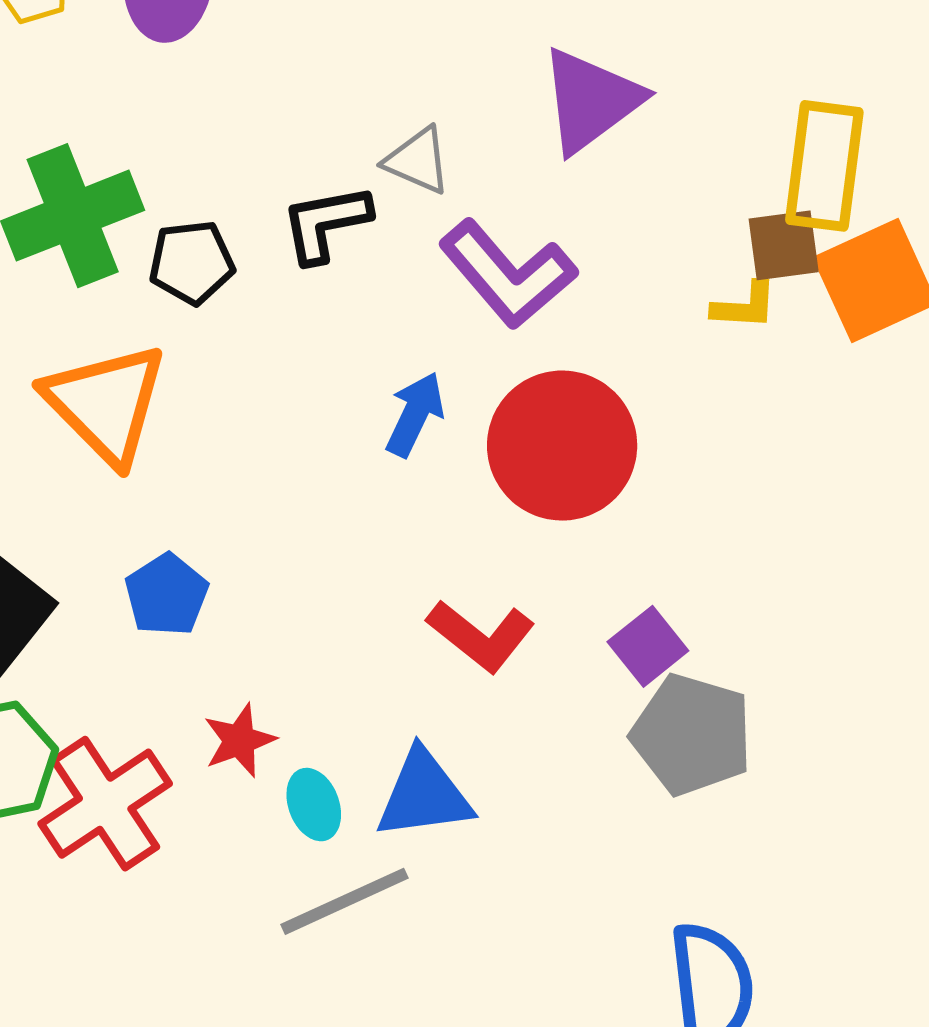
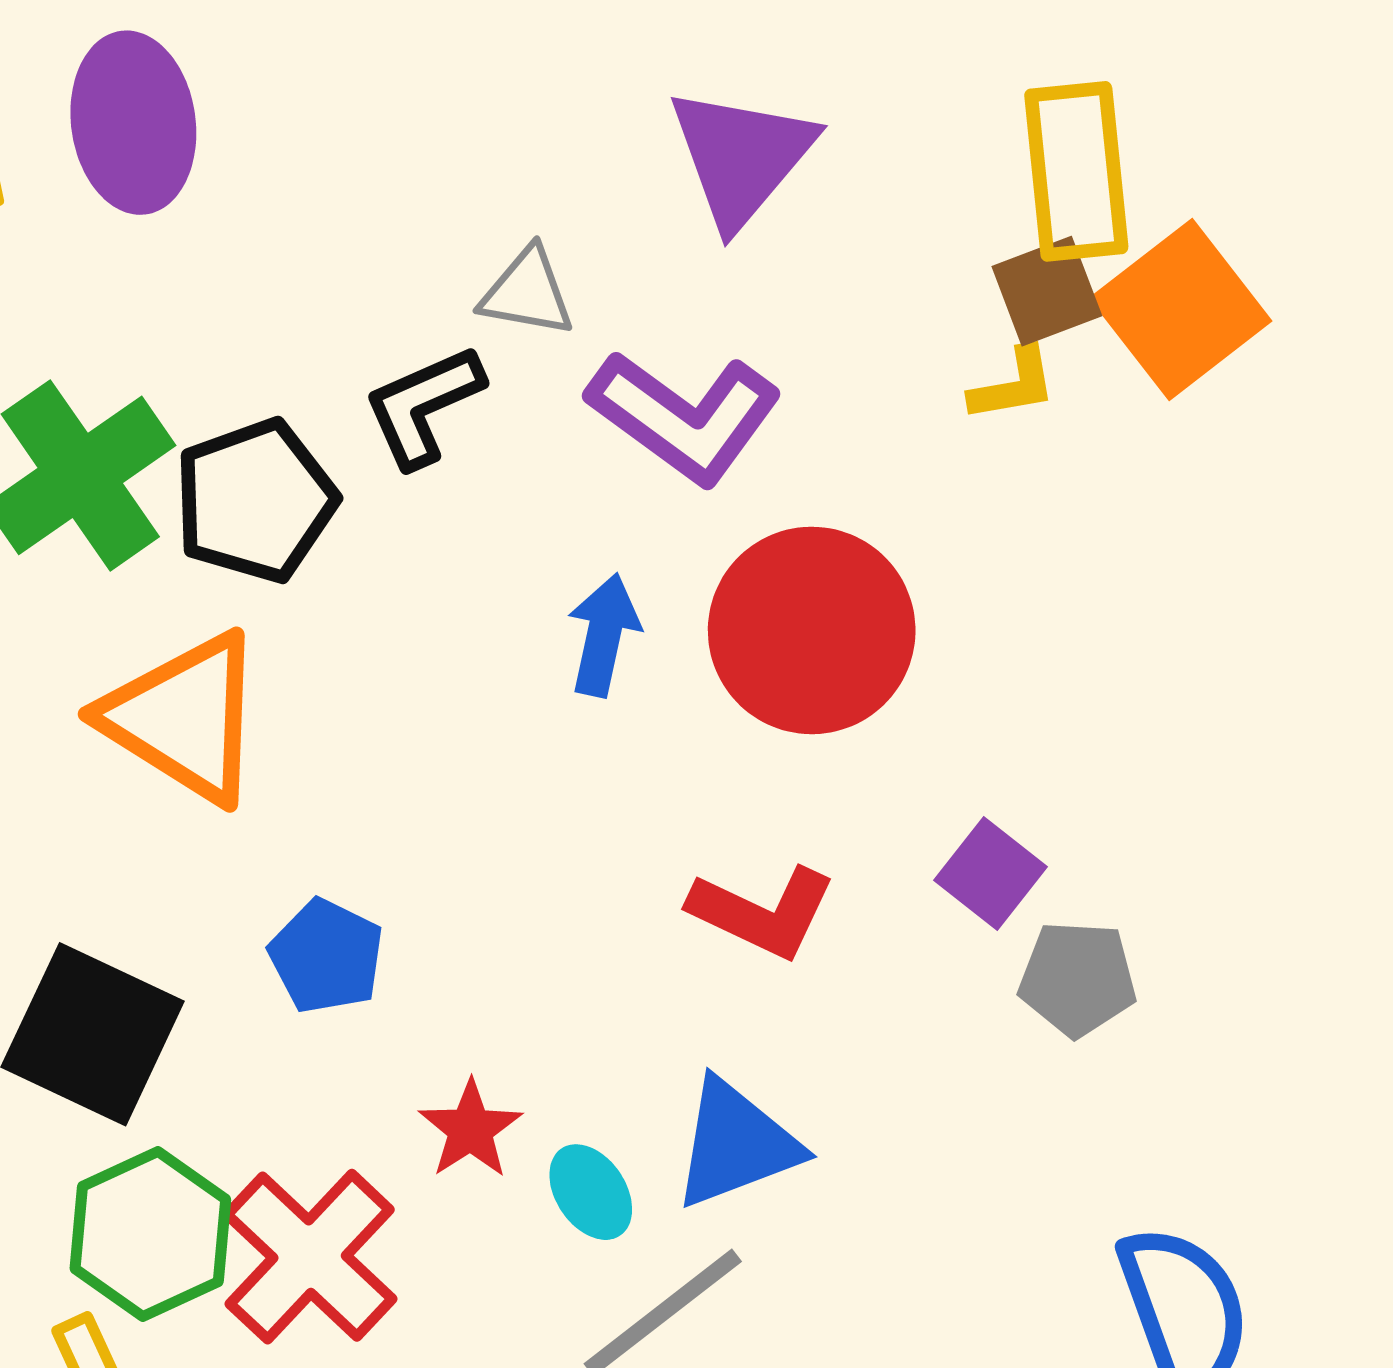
black pentagon: (192, 262) -> (255, 501), size x1.4
gray pentagon: (692, 735) -> (1078, 979), size x0.7

